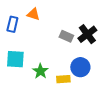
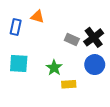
blue circle: (80, 67) -> (95, 65), moved
green star: (40, 71) -> (54, 68), moved

